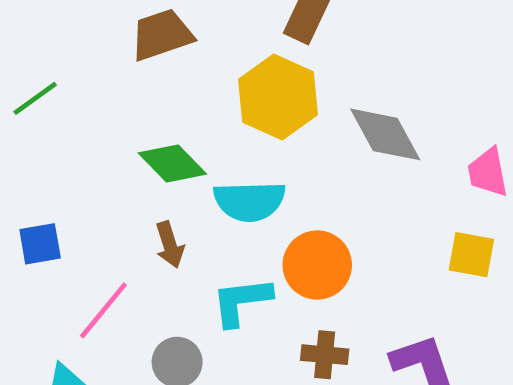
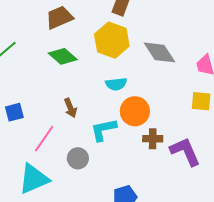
green diamond: (172, 164) -> (63, 56), moved
cyan semicircle: (250, 201) -> (116, 84), moved, size x0.7
brown cross: (325, 355) -> (153, 139), moved

